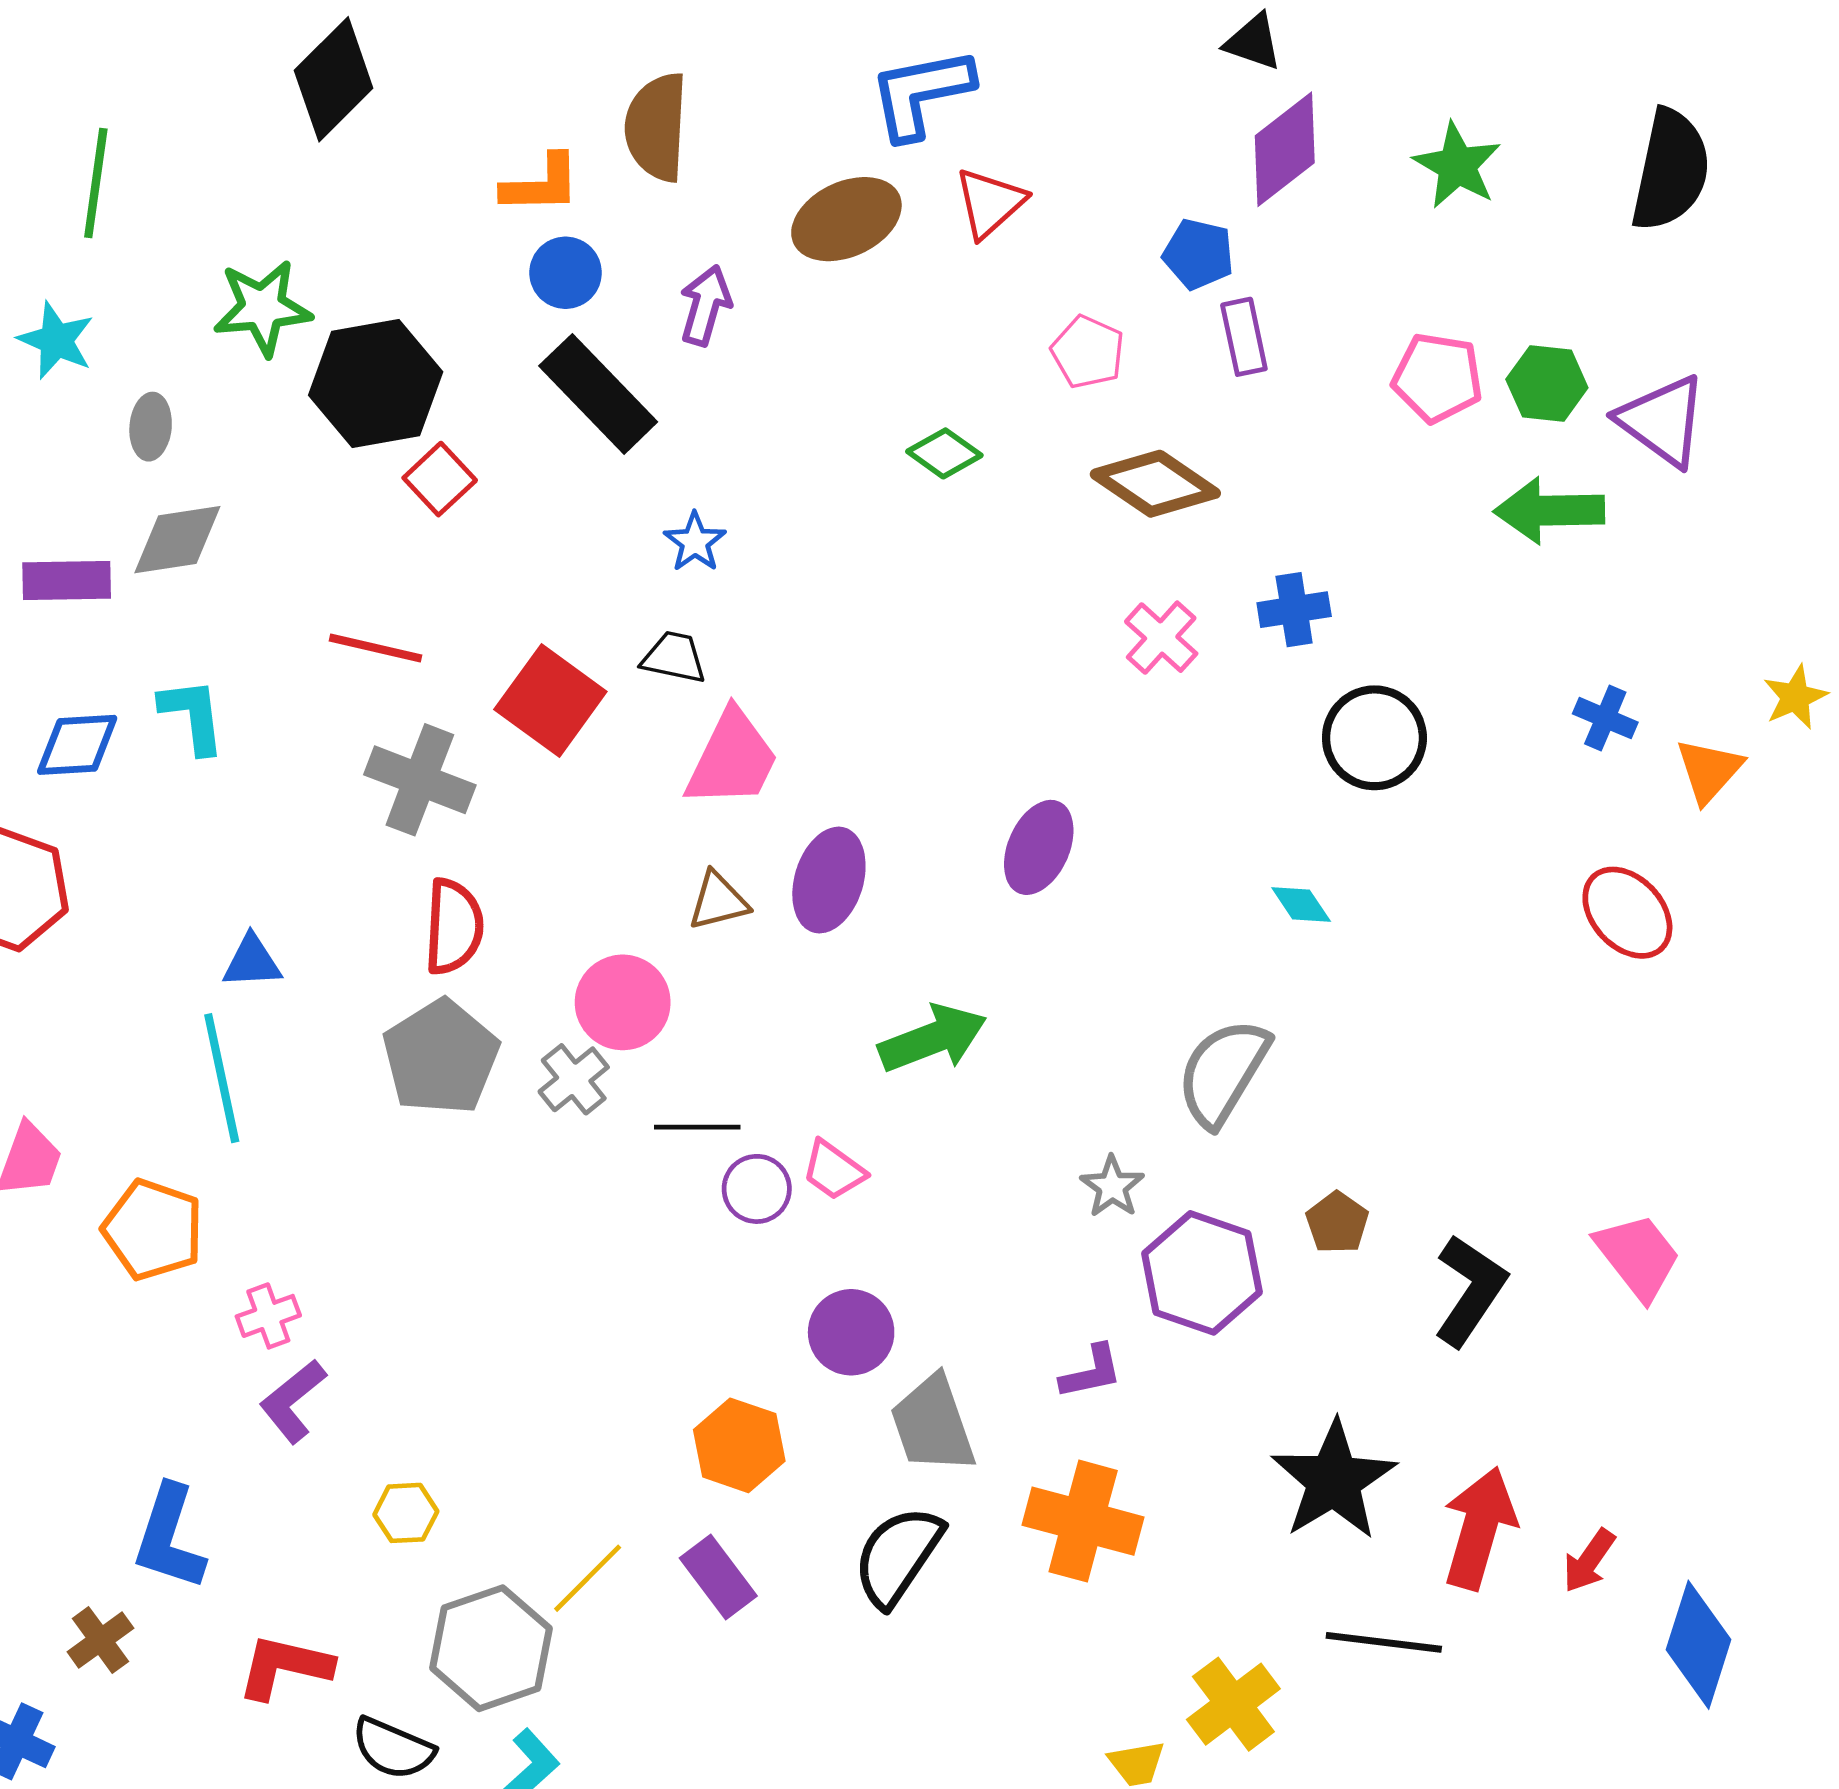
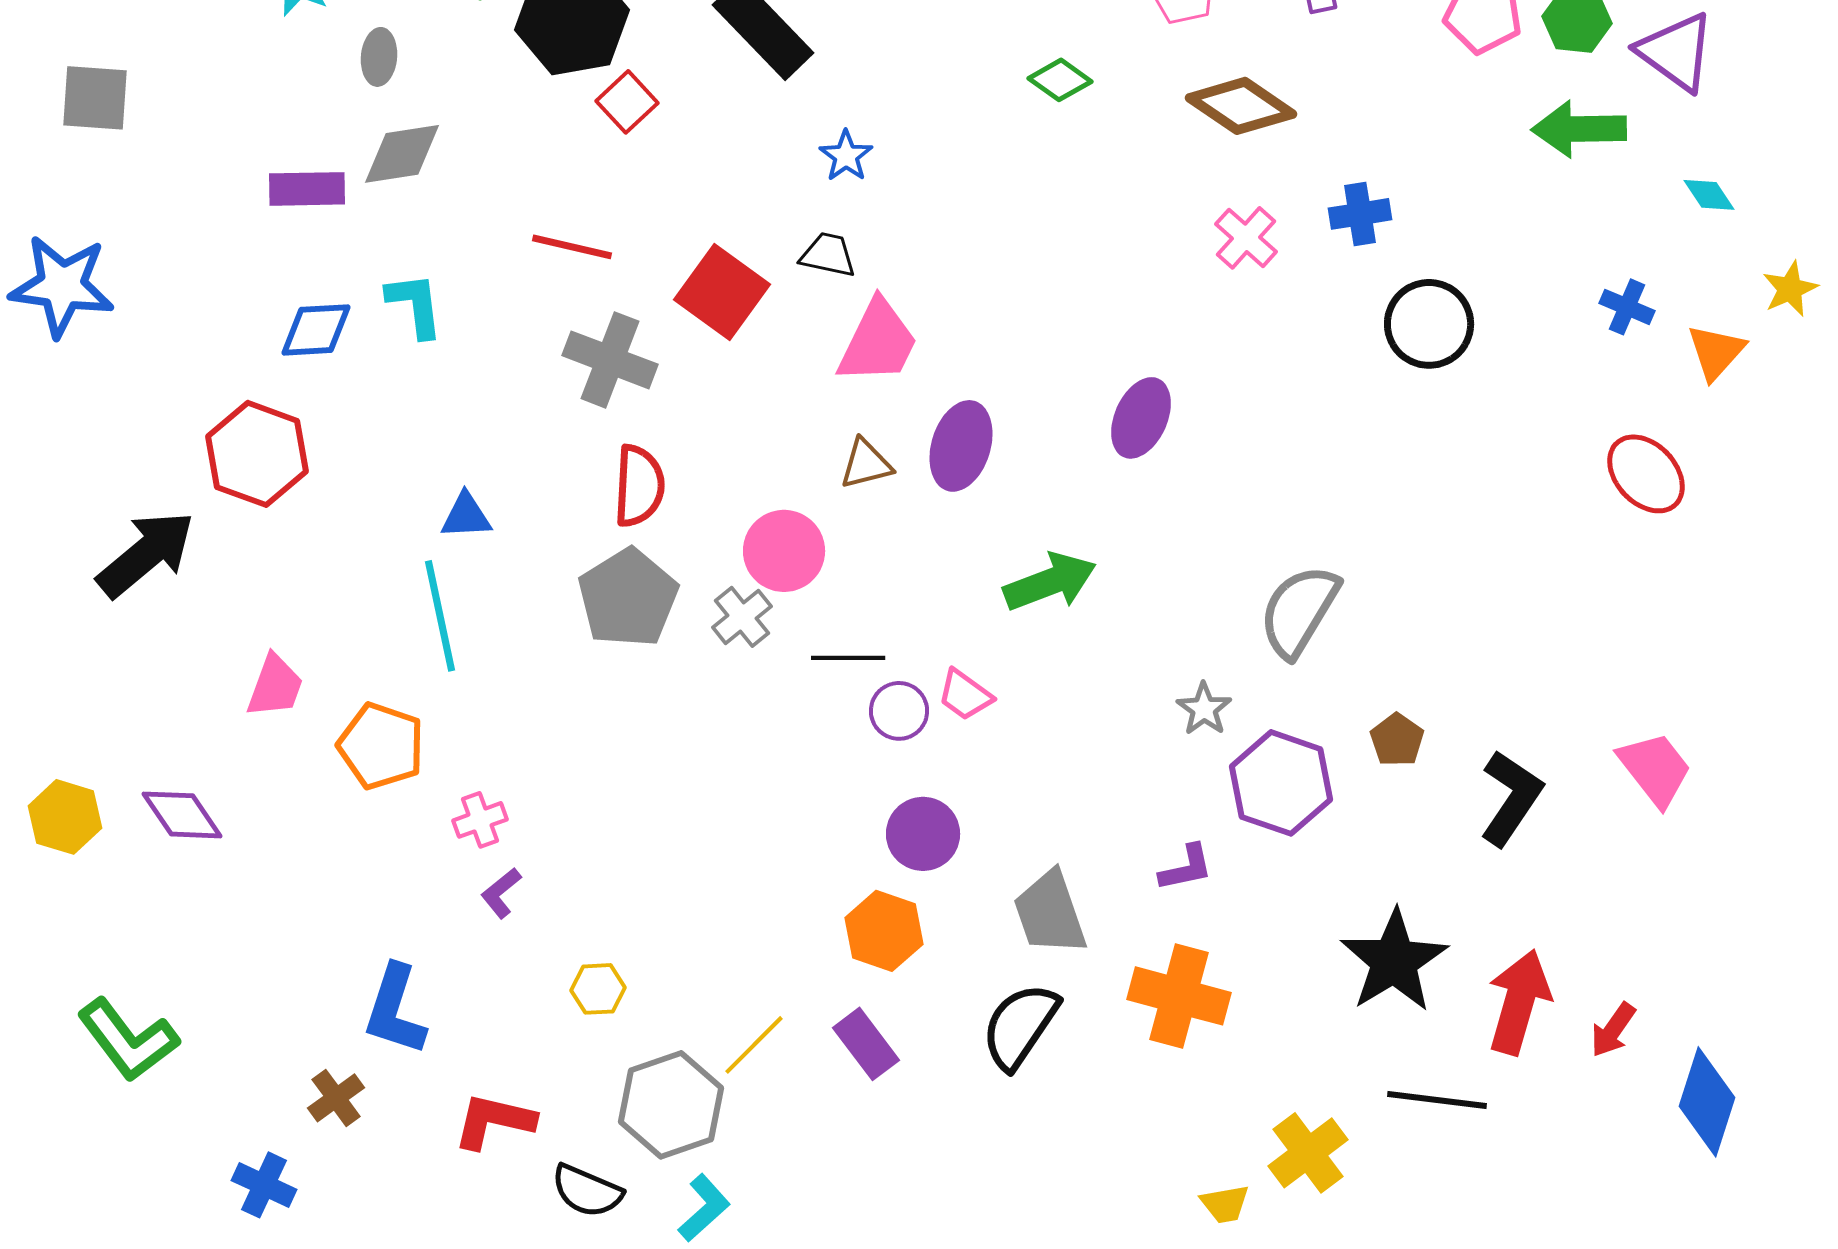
cyan diamond: (1301, 905) -> (1709, 195), moved
purple circle: (851, 1332) -> (923, 834), moved
purple L-shape: (293, 1401) -> (501, 893), size x0.7

